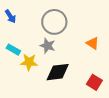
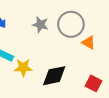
gray circle: (54, 22) -> (71, 24), moved
gray star: (48, 46) -> (40, 25), moved

